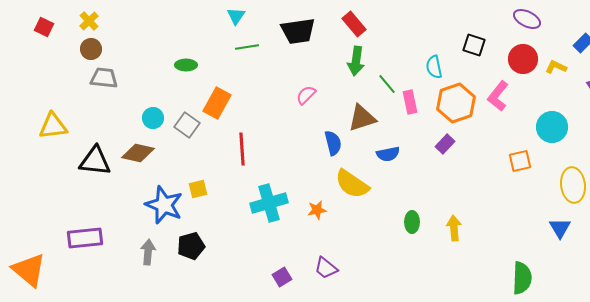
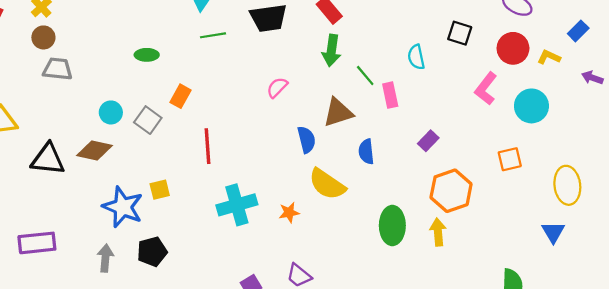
orange rectangle: (217, 103) -> (180, 96), size x0.7
orange hexagon: (456, 103) -> (451, 191), moved
cyan circle: (552, 127) -> (531, 106), moved
blue semicircle: (388, 154) -> (366, 152), turned 95
green ellipse: (412, 222) -> (392, 226), size x1.6

